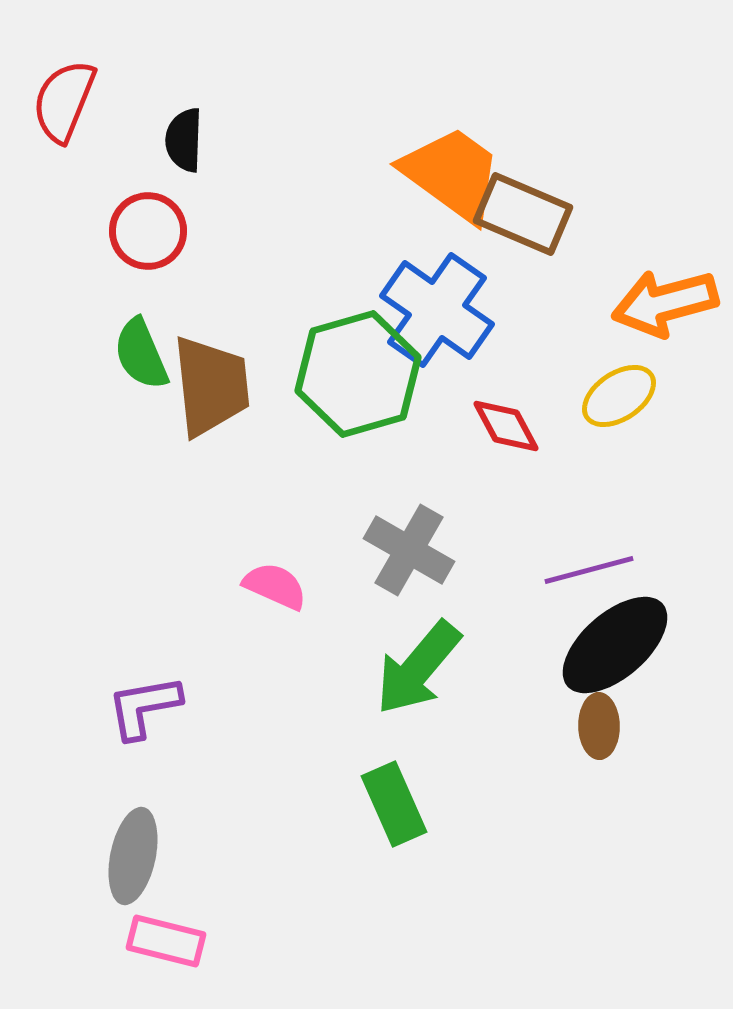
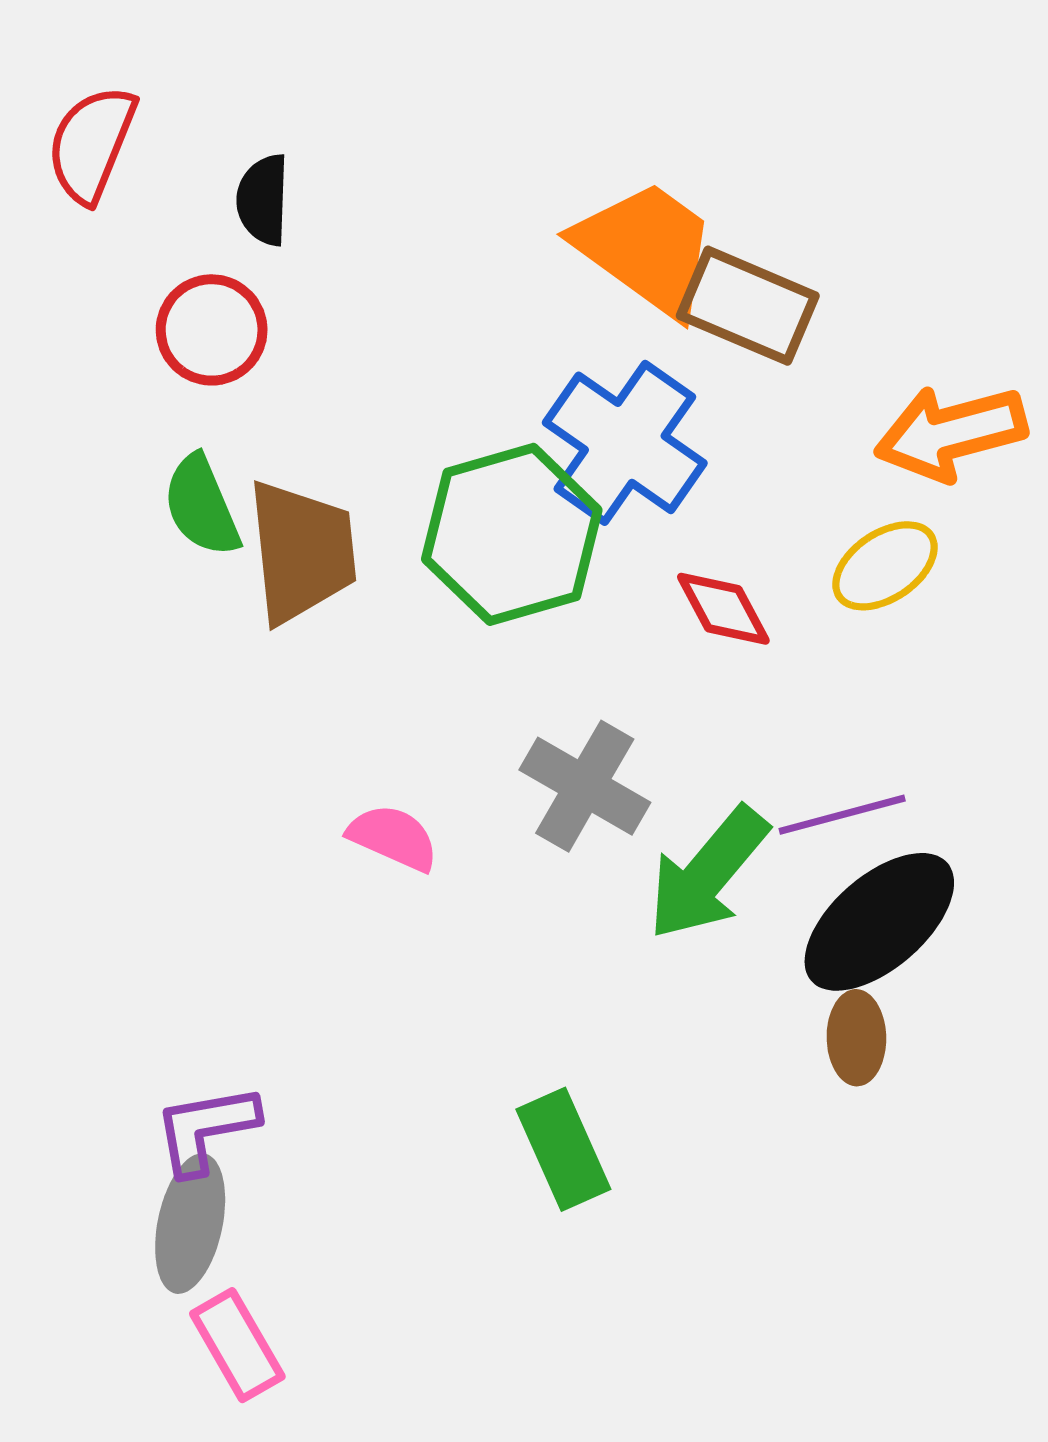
green arrow: (418, 668) -> (708, 873), moved
purple L-shape: (144, 707) -> (206, 1129), moved
pink rectangle: (166, 941) -> (237, 1345), turned 46

